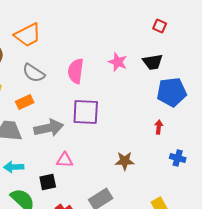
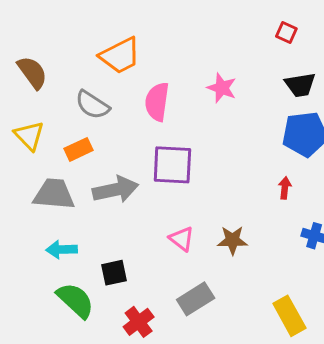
orange trapezoid: (28, 35) -> (120, 56), moved
black trapezoid: (153, 62) -> (300, 85), moved
pink triangle: (65, 160) -> (182, 239), moved, turned 36

